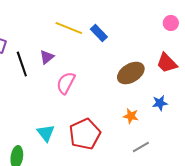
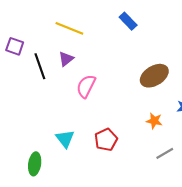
yellow line: (69, 28) -> (69, 28), moved
blue rectangle: (99, 33) -> (128, 21), moved
red pentagon: (85, 134) -> (106, 140), size x0.7

